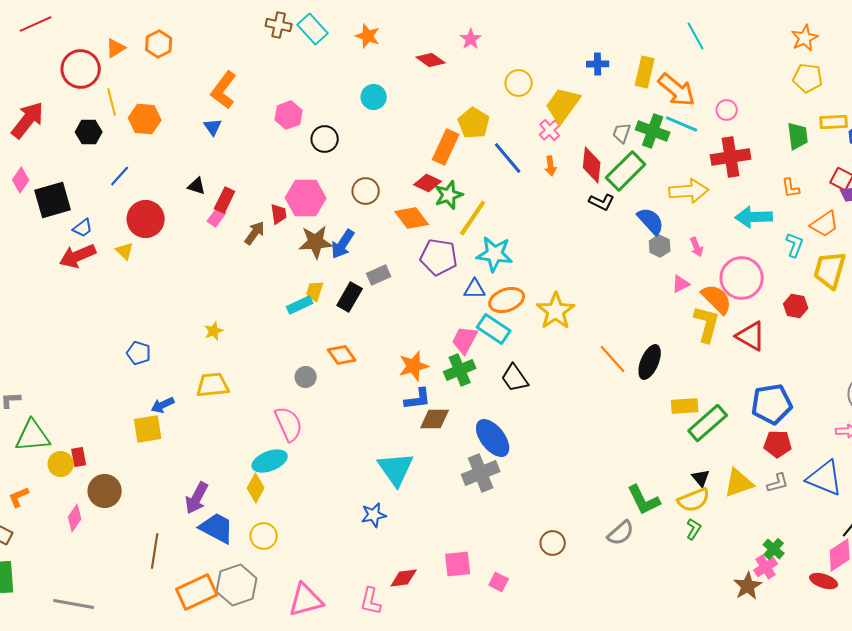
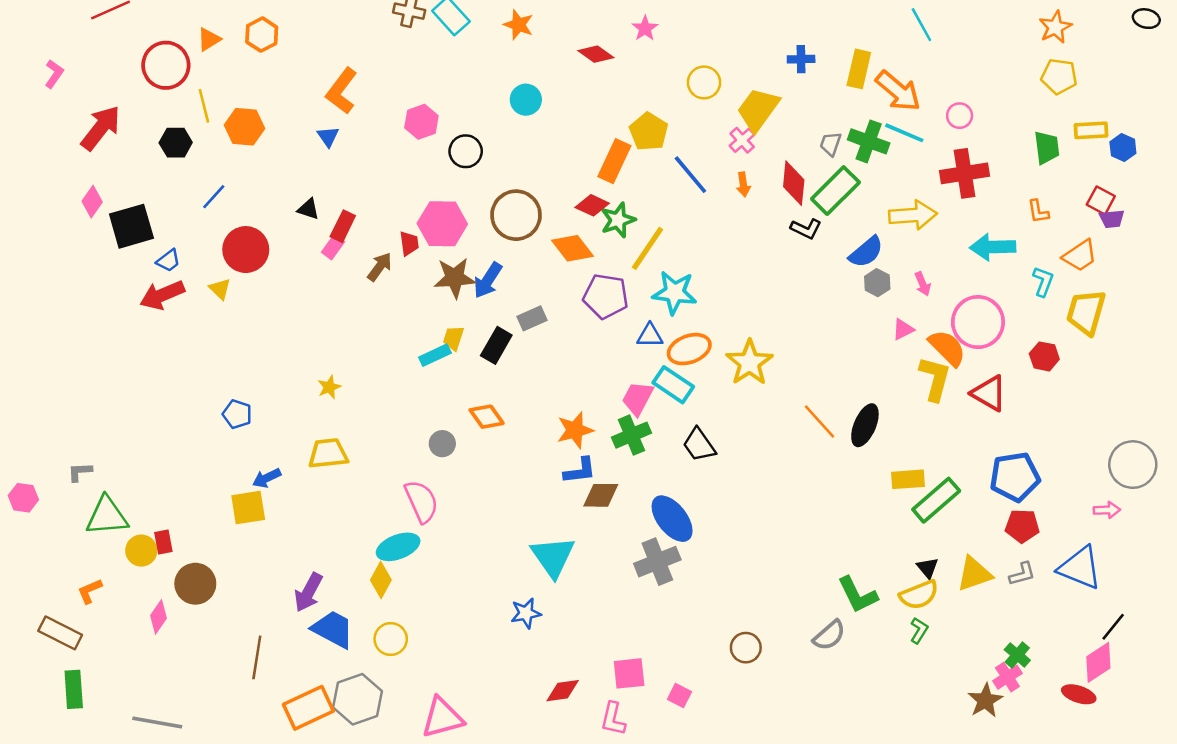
brown circle: (366, 191) -> (516, 215), size x1.5
blue semicircle: (651, 221) -> (866, 252), turned 92
pink L-shape: (371, 601) -> (613, 719), moved

